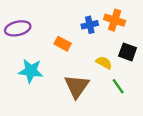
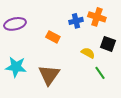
cyan star: (31, 71) -> (16, 67), moved
brown triangle: (77, 86) -> (49, 75), moved

